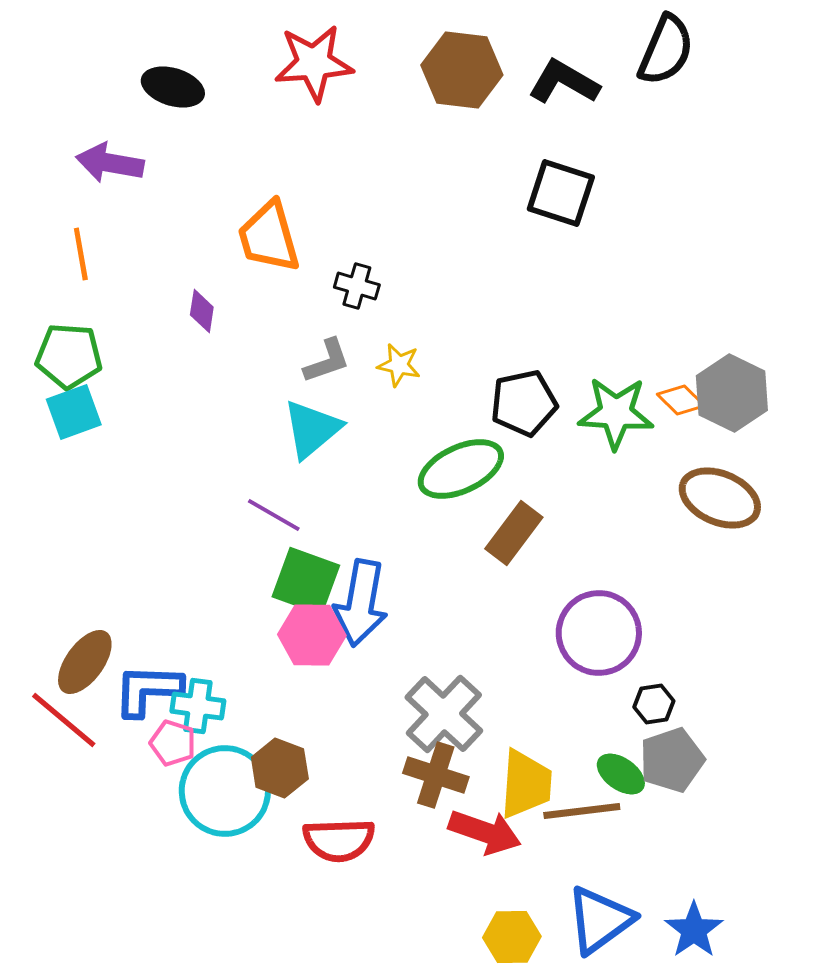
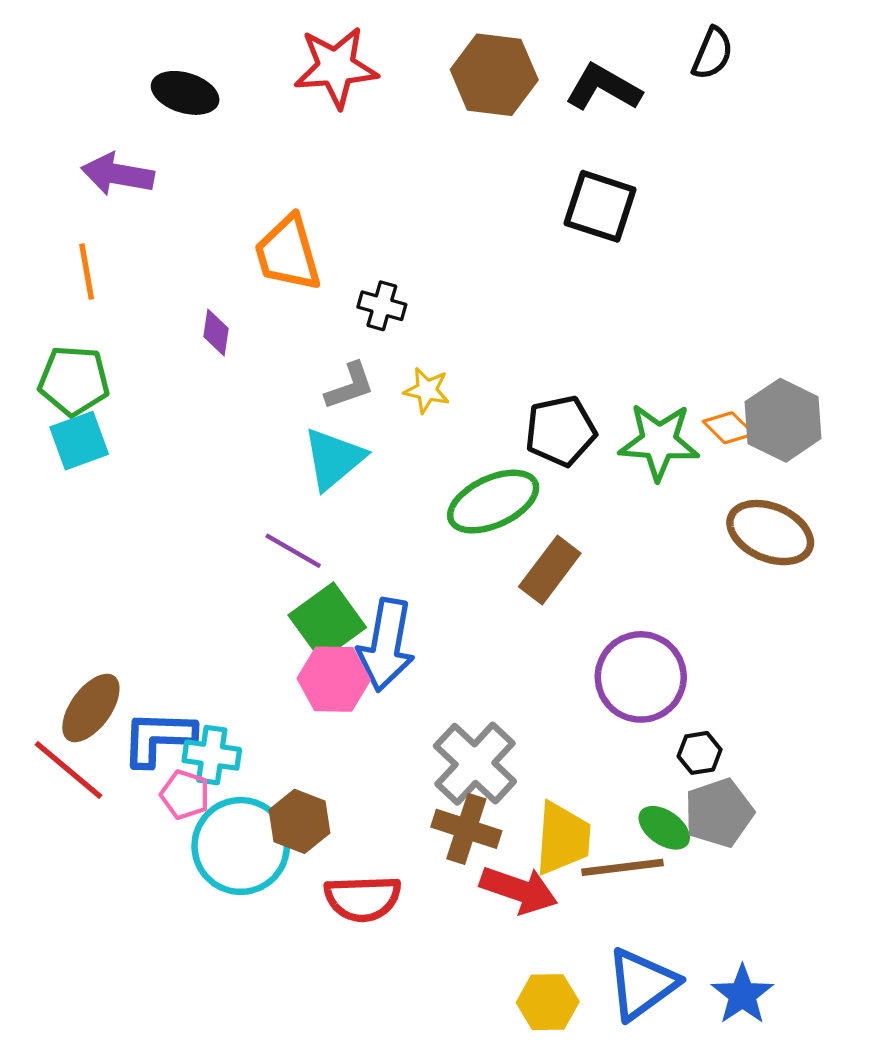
black semicircle: (666, 50) -> (712, 53), size x0.7
green square: (306, 581) -> (327, 621), turned 34

